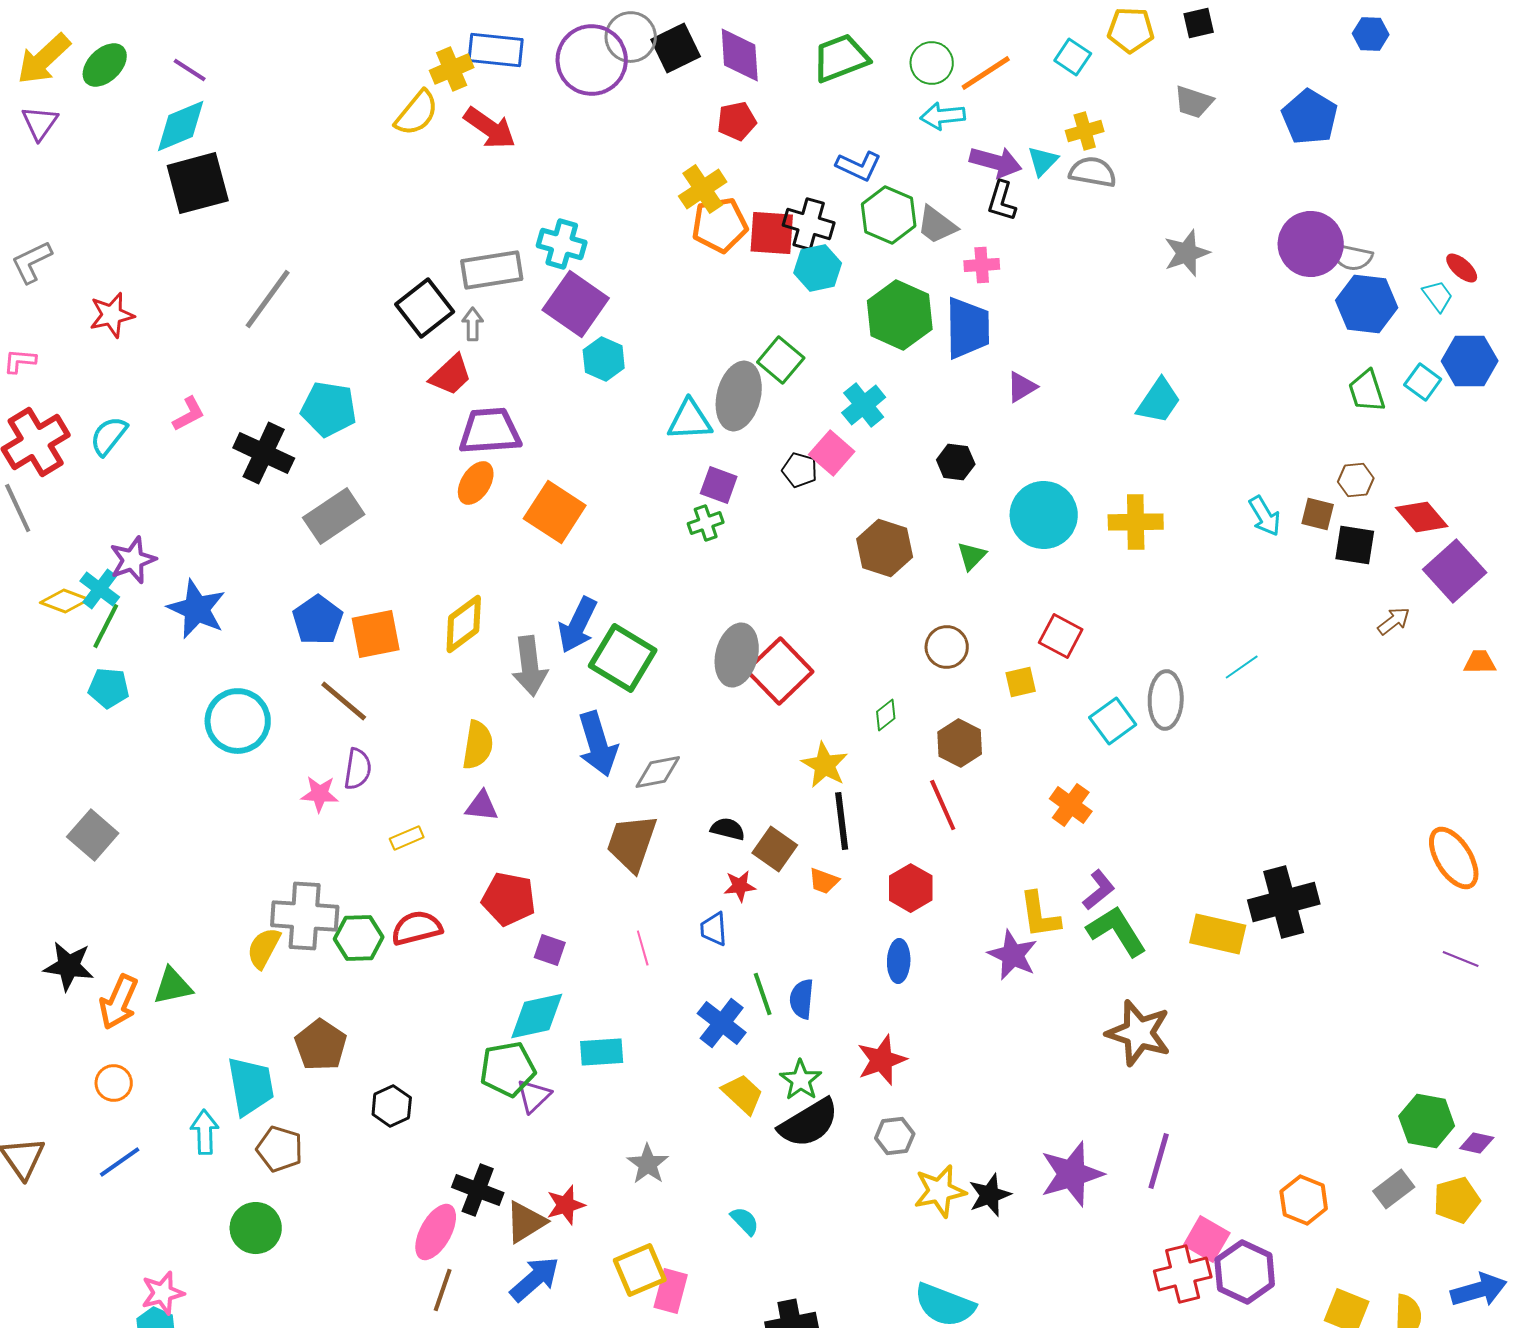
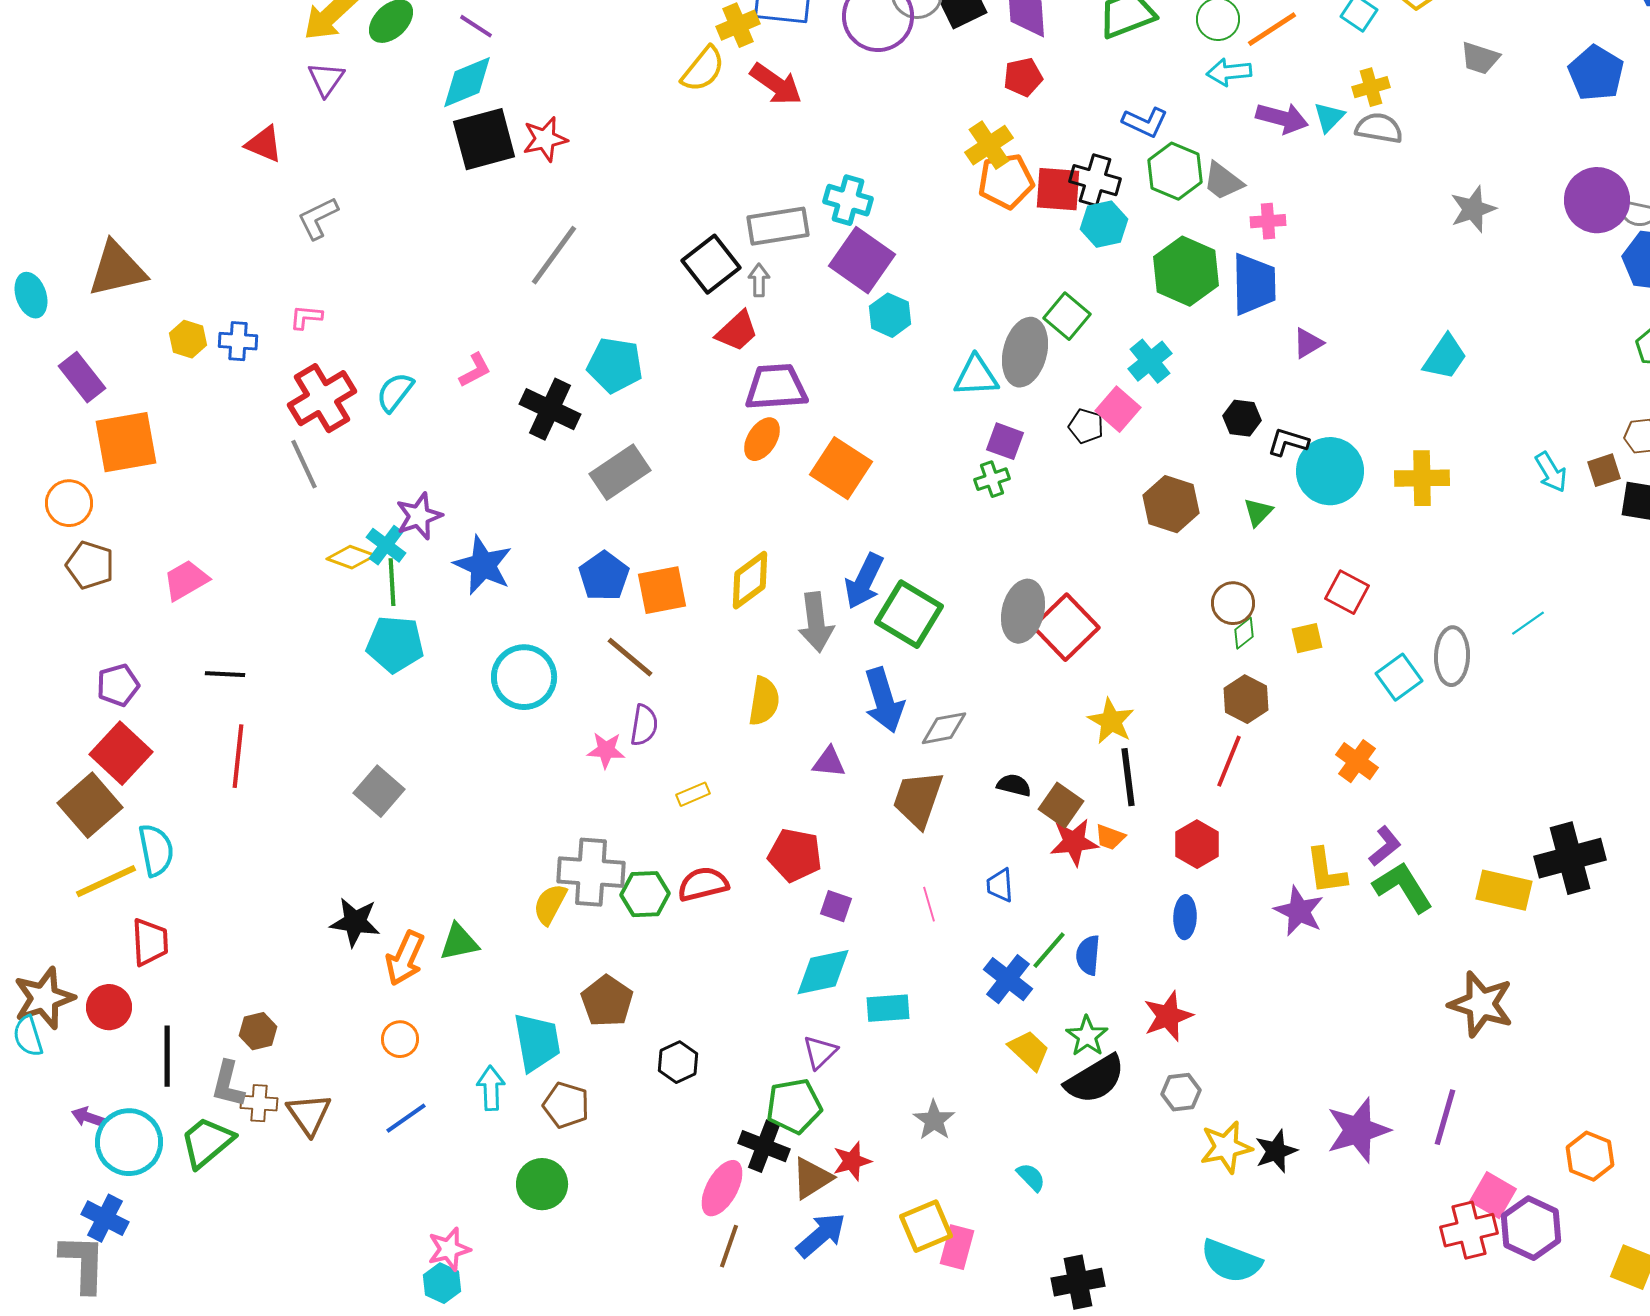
black L-shape: (1002, 201) -> (1288, 442), moved, turned 90
red star: (112, 315) -> (545, 139), moved
brown square: (1318, 514) -> (1604, 470), turned -32
green line: (106, 626) -> (392, 582), turned -30
cyan pentagon: (109, 688) -> (395, 644), size x1.4
green diamond: (886, 715) -> (1244, 633), moved
red line: (943, 805) -> (1229, 761), turned 46
purple triangle: (482, 806) -> (829, 762), moved
red star: (740, 886) -> (1074, 842), moved, size x1.5
green line: (763, 994) -> (1049, 950), turned 60
brown star: (1139, 1033) -> (1481, 1004), moved
green pentagon: (508, 1069) -> (794, 1106), moved

